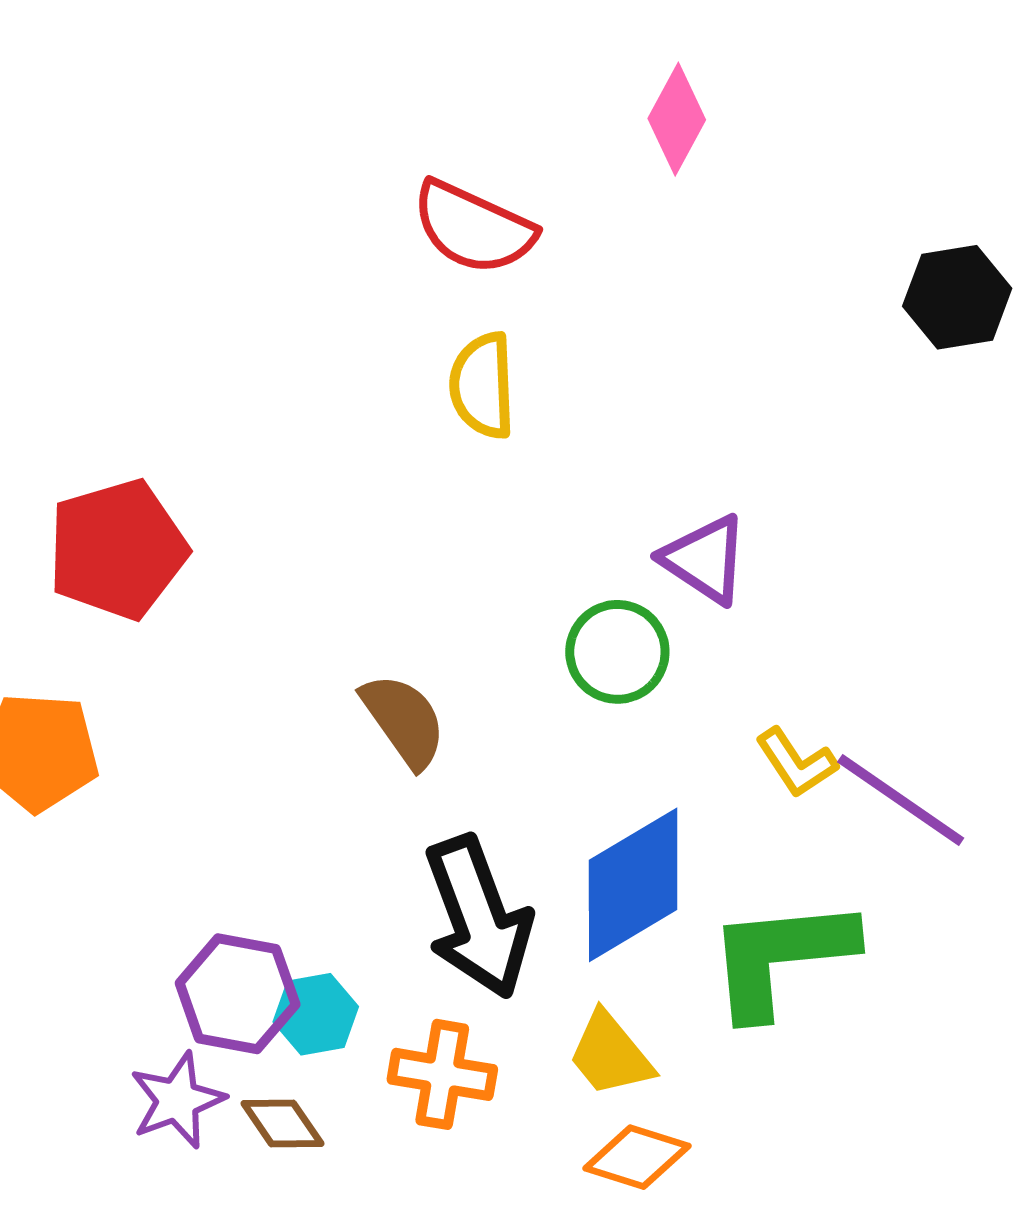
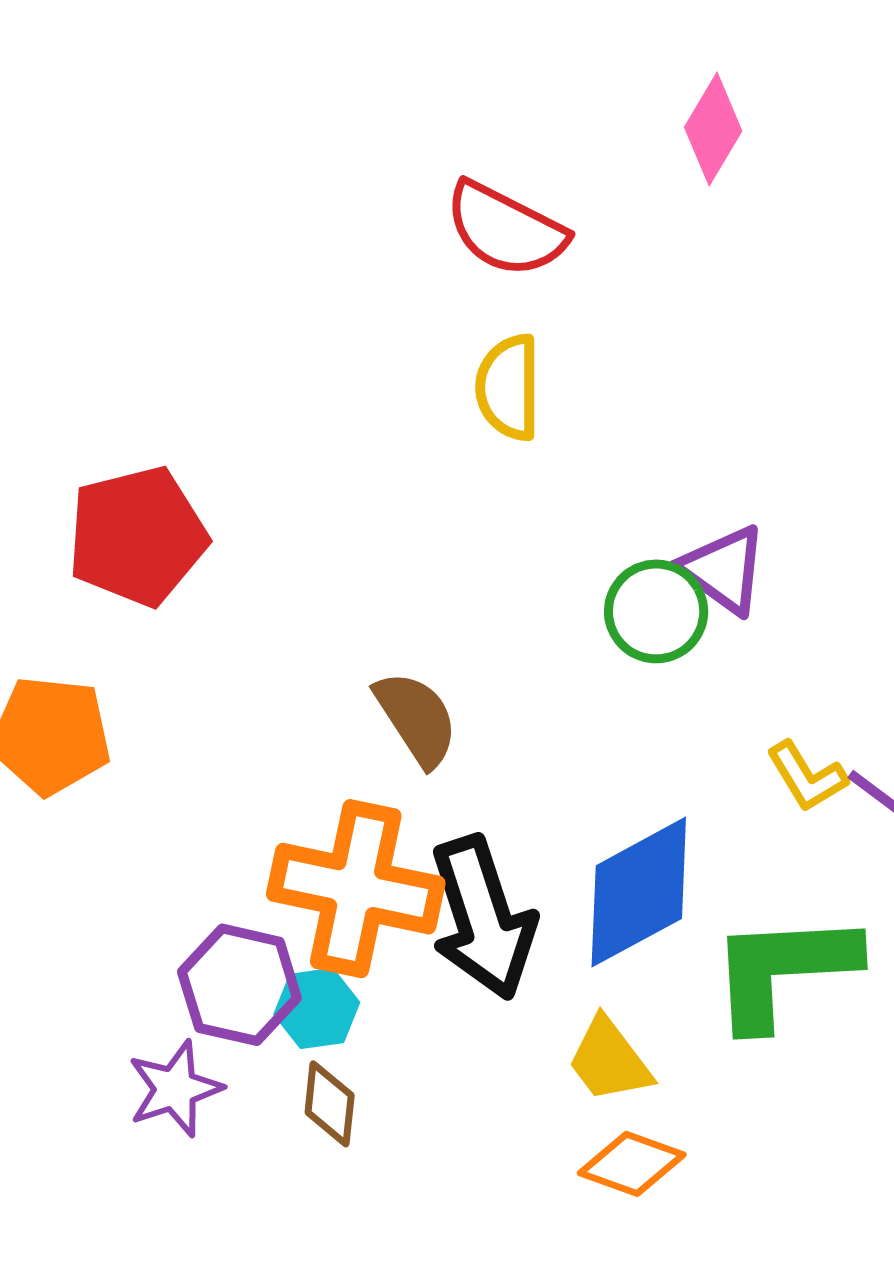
green circle: (617, 652) -> (656, 611), moved
orange cross: (442, 1074) -> (356, 889), moved, size x1.6
brown diamond: (282, 1124) -> (330, 1104), moved, turned 38

